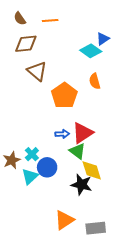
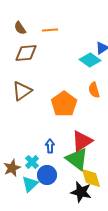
brown triangle: (37, 71) -> (22, 91), moved, turned 45
blue arrow: (62, 134) -> (50, 146), moved, turned -88
green triangle: (77, 151) -> (77, 159), size x1.4

